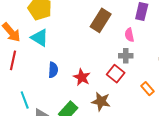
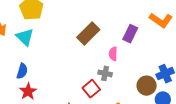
blue semicircle: (53, 70) -> (22, 71), moved
red star: (82, 77) -> (28, 91), moved

